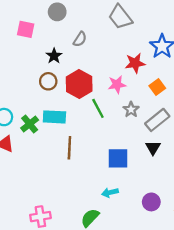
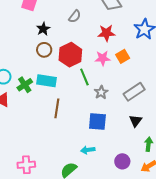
black star: (54, 56) -> (43, 29), moved
red star: (135, 63) -> (106, 33), moved
orange square: (157, 87) -> (123, 56), moved
gray star: (131, 110) -> (101, 92), moved
black triangle: (153, 148) -> (135, 121), moved

